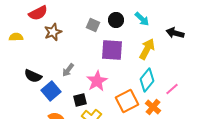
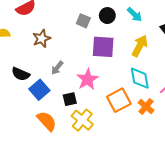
brown star: (53, 32) -> (41, 39), moved
cyan diamond: (147, 80) -> (140, 78), turned -50

